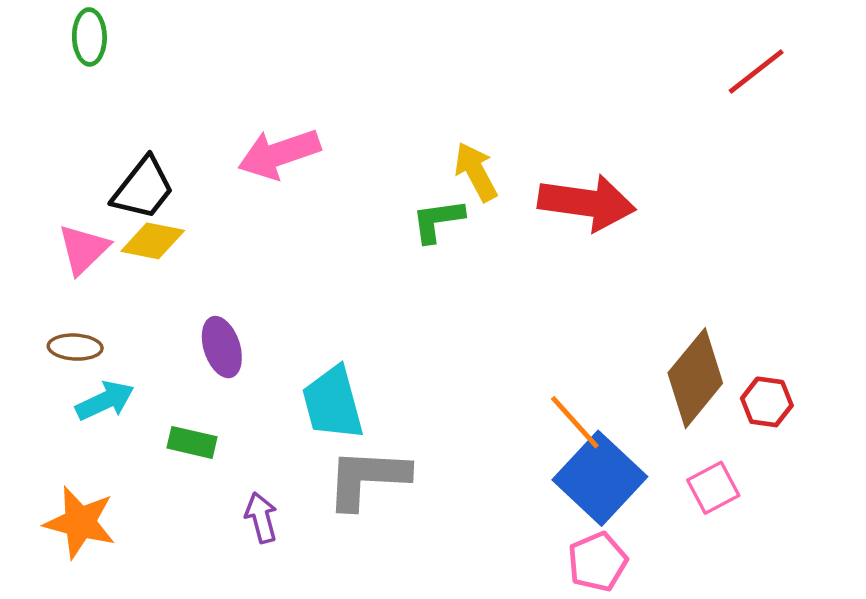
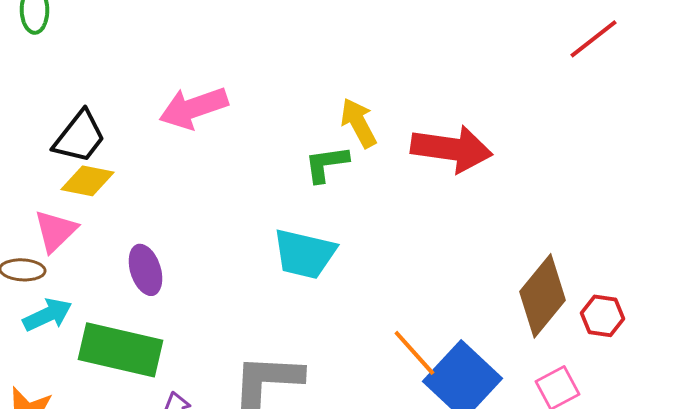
pink triangle: (83, 249) -> (55, 231), moved
cyan trapezoid: (333, 403) -> (304, 254), moved, turned -62
orange line: (575, 422) -> (414, 353), moved
green rectangle: (192, 442) -> (120, 350), size x2.0

